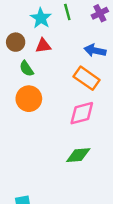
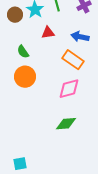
brown circle: (16, 42) -> (15, 15), moved
red triangle: (43, 46) -> (48, 33), moved

